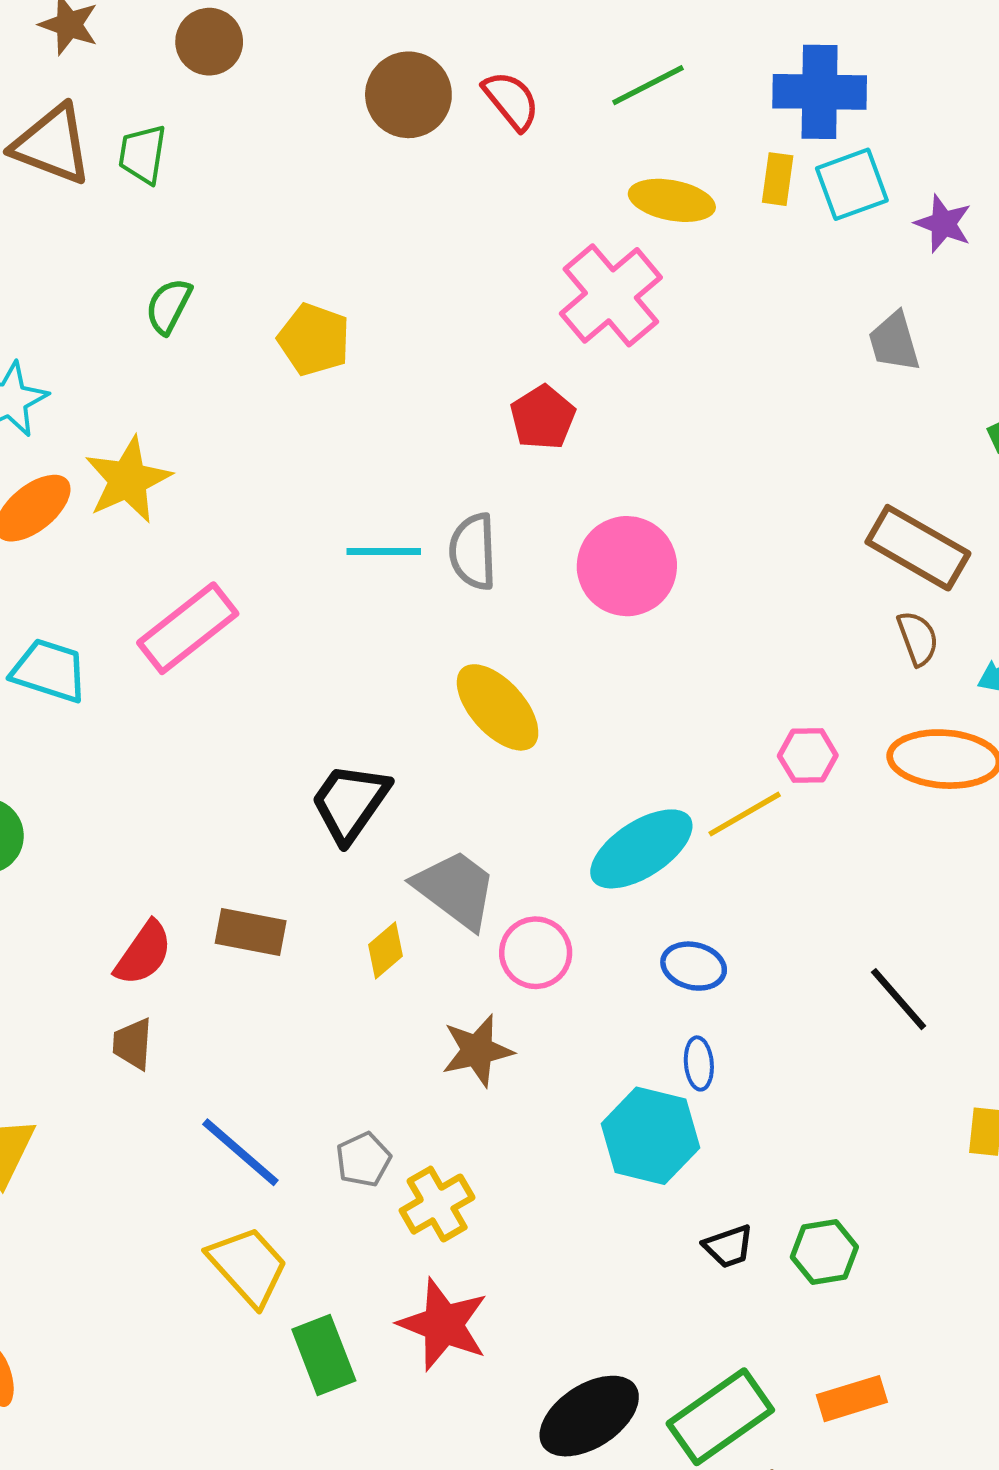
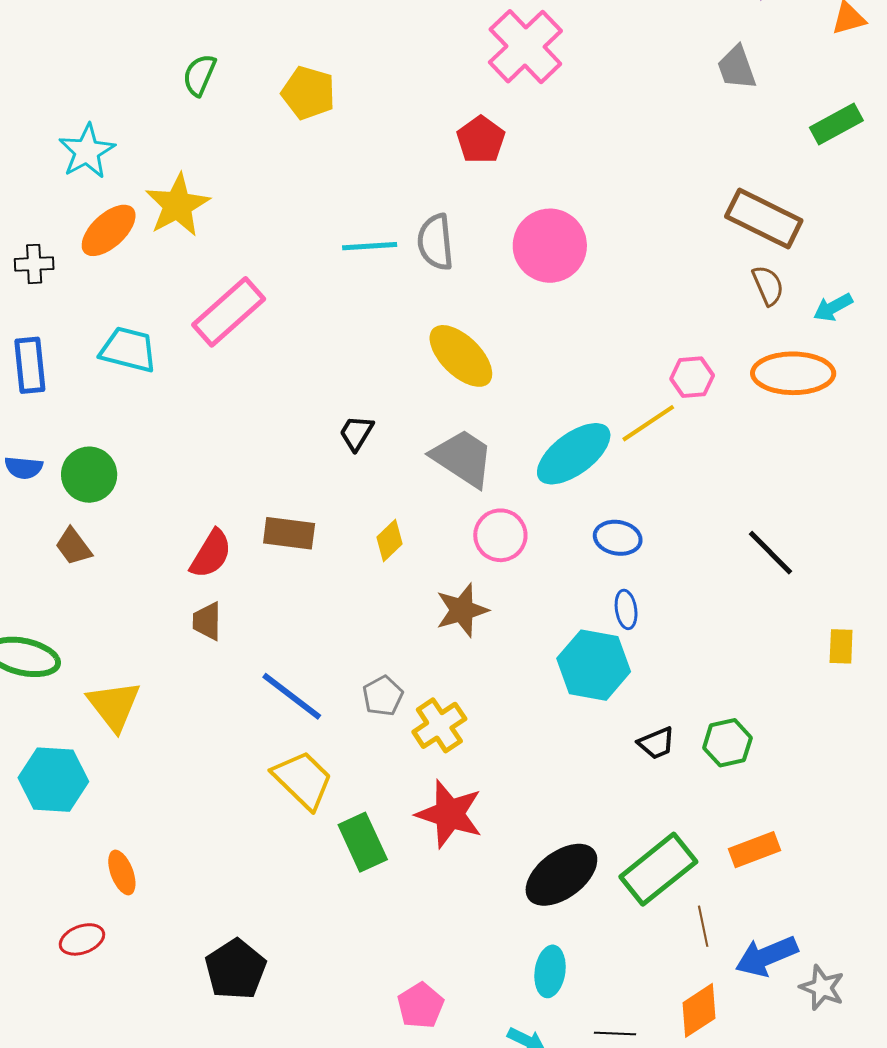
black trapezoid: (350, 802) -> (356, 433), size x0.6
gray trapezoid: (455, 889) -> (463, 458), moved

